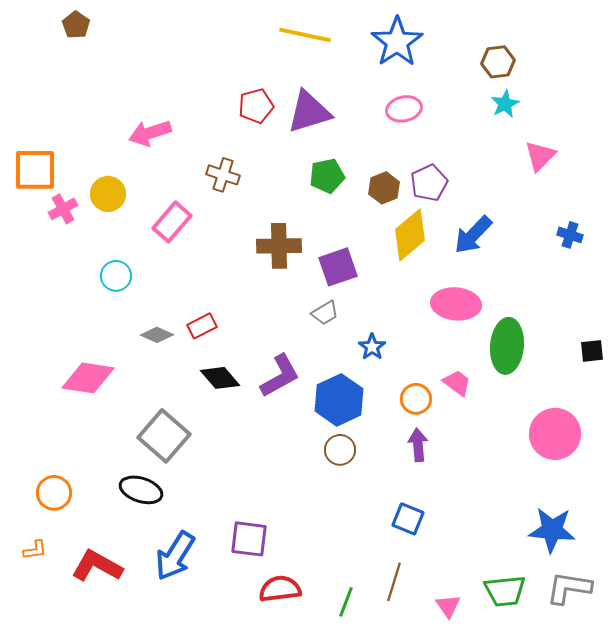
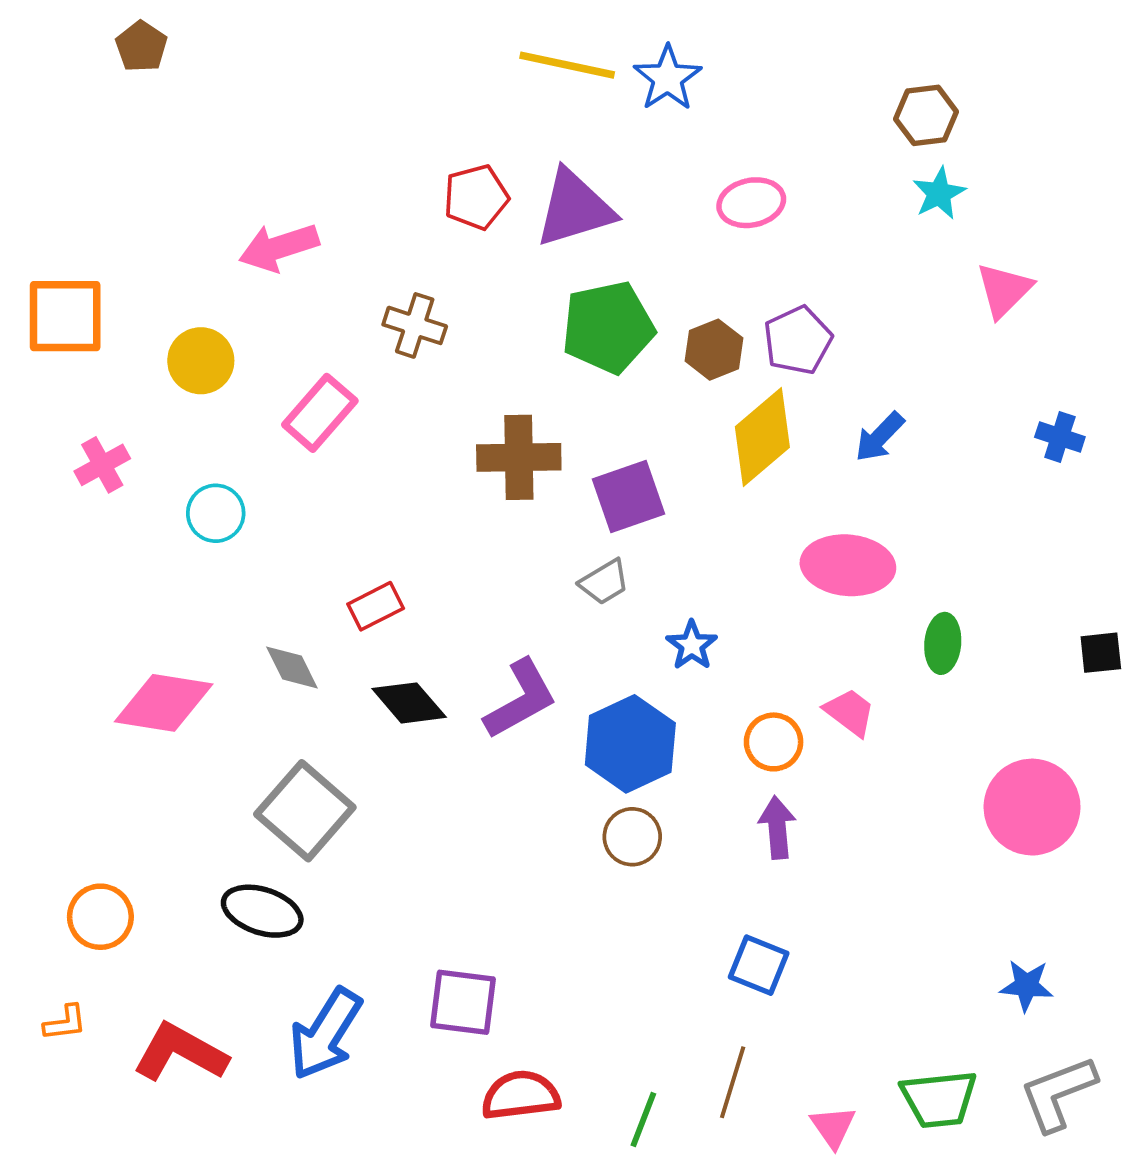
blue star: (397, 42) -> (668, 78), moved, size x0.7
green pentagon: (327, 176) -> (608, 327), size x1.4
pink cross: (63, 209) -> (102, 465), moved
blue arrow: (473, 235) -> (880, 437), size x0.7
gray diamond: (157, 335) -> (292, 668), moved, turned 40
green ellipse: (507, 346) -> (943, 643), size x0.6
blue star: (552, 530) -> (1026, 986), size x0.6
gray L-shape: (569, 588) -> (1058, 1093), turned -30

